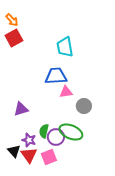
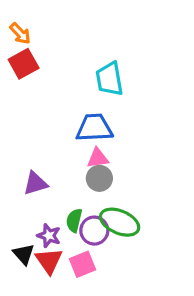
pink triangle: (66, 92) -> (98, 158), moved
gray circle: (84, 106) -> (99, 178), moved

